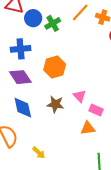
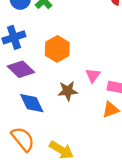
pink triangle: (79, 96) -> (93, 75), turned 32
yellow arrow: (39, 153) -> (61, 150), size x1.5

